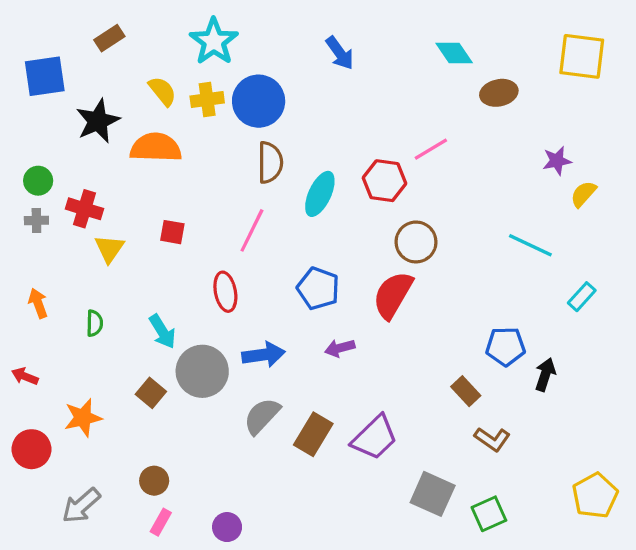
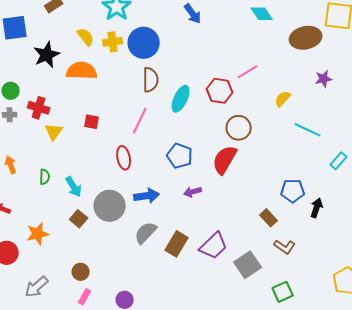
brown ellipse: (499, 93) -> (306, 38), moved, size x1.4
yellow semicircle: (583, 194) -> (283, 99), moved
cyan arrow: (162, 331) -> (74, 187), moved
gray square: (433, 494) -> (248, 265), moved, turned 32

